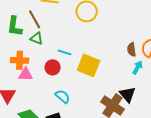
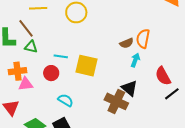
brown semicircle: (132, 50) -> (127, 43), turned -96

